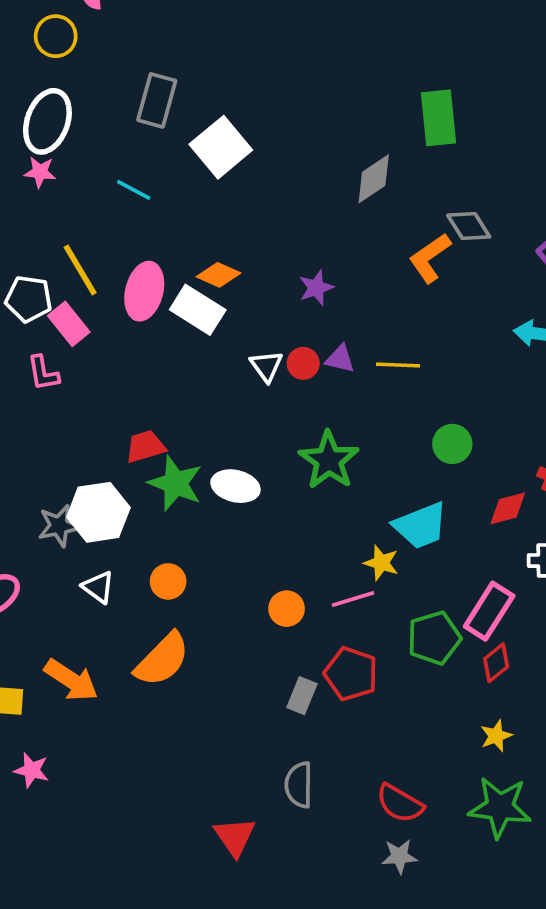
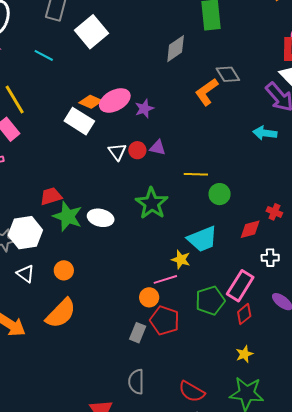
pink ellipse: (144, 291) -> (115, 100), moved, turned 48
yellow line: (398, 365) -> (196, 174), moved
orange circle: (287, 609) -> (149, 297), moved

